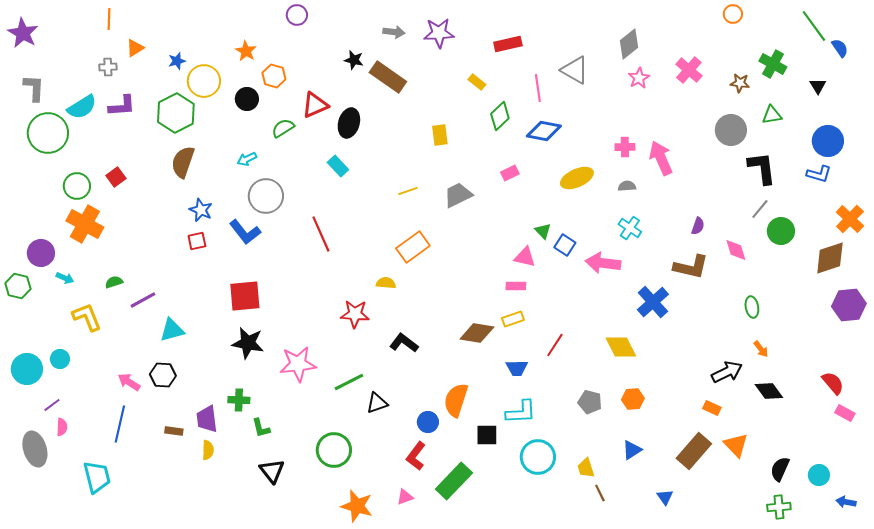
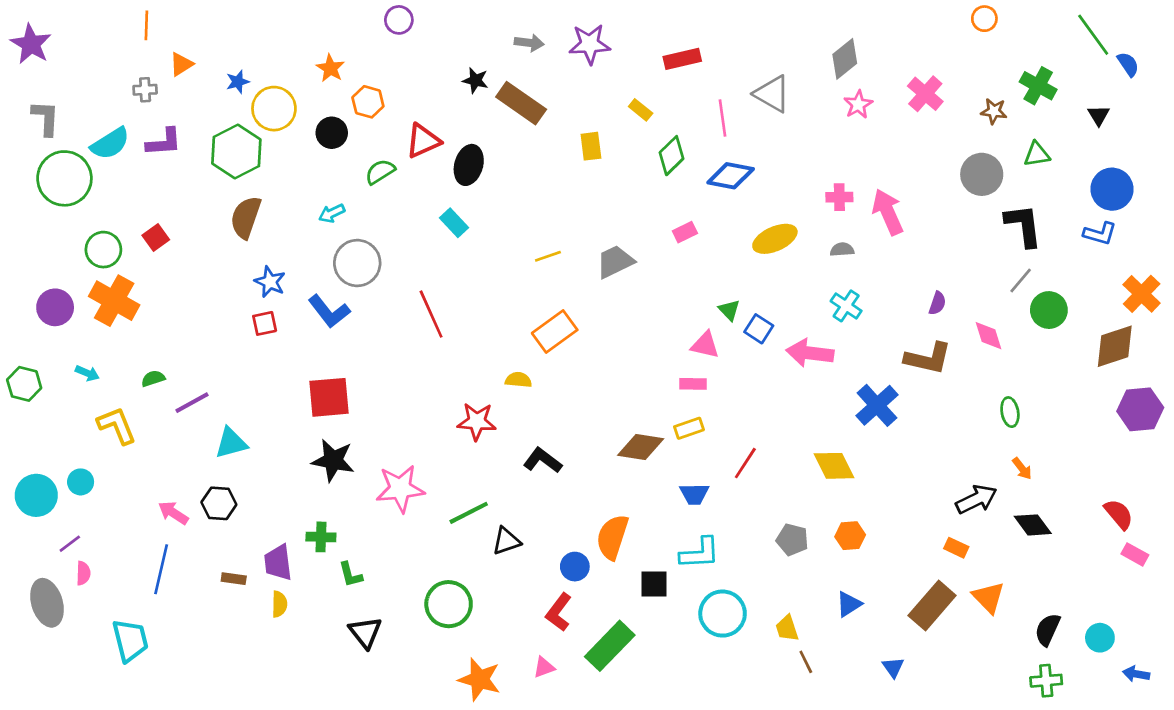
yellow rectangle: (440, 135) -> (591, 146), moved
purple circle: (41, 253) -> (55, 307), moved

